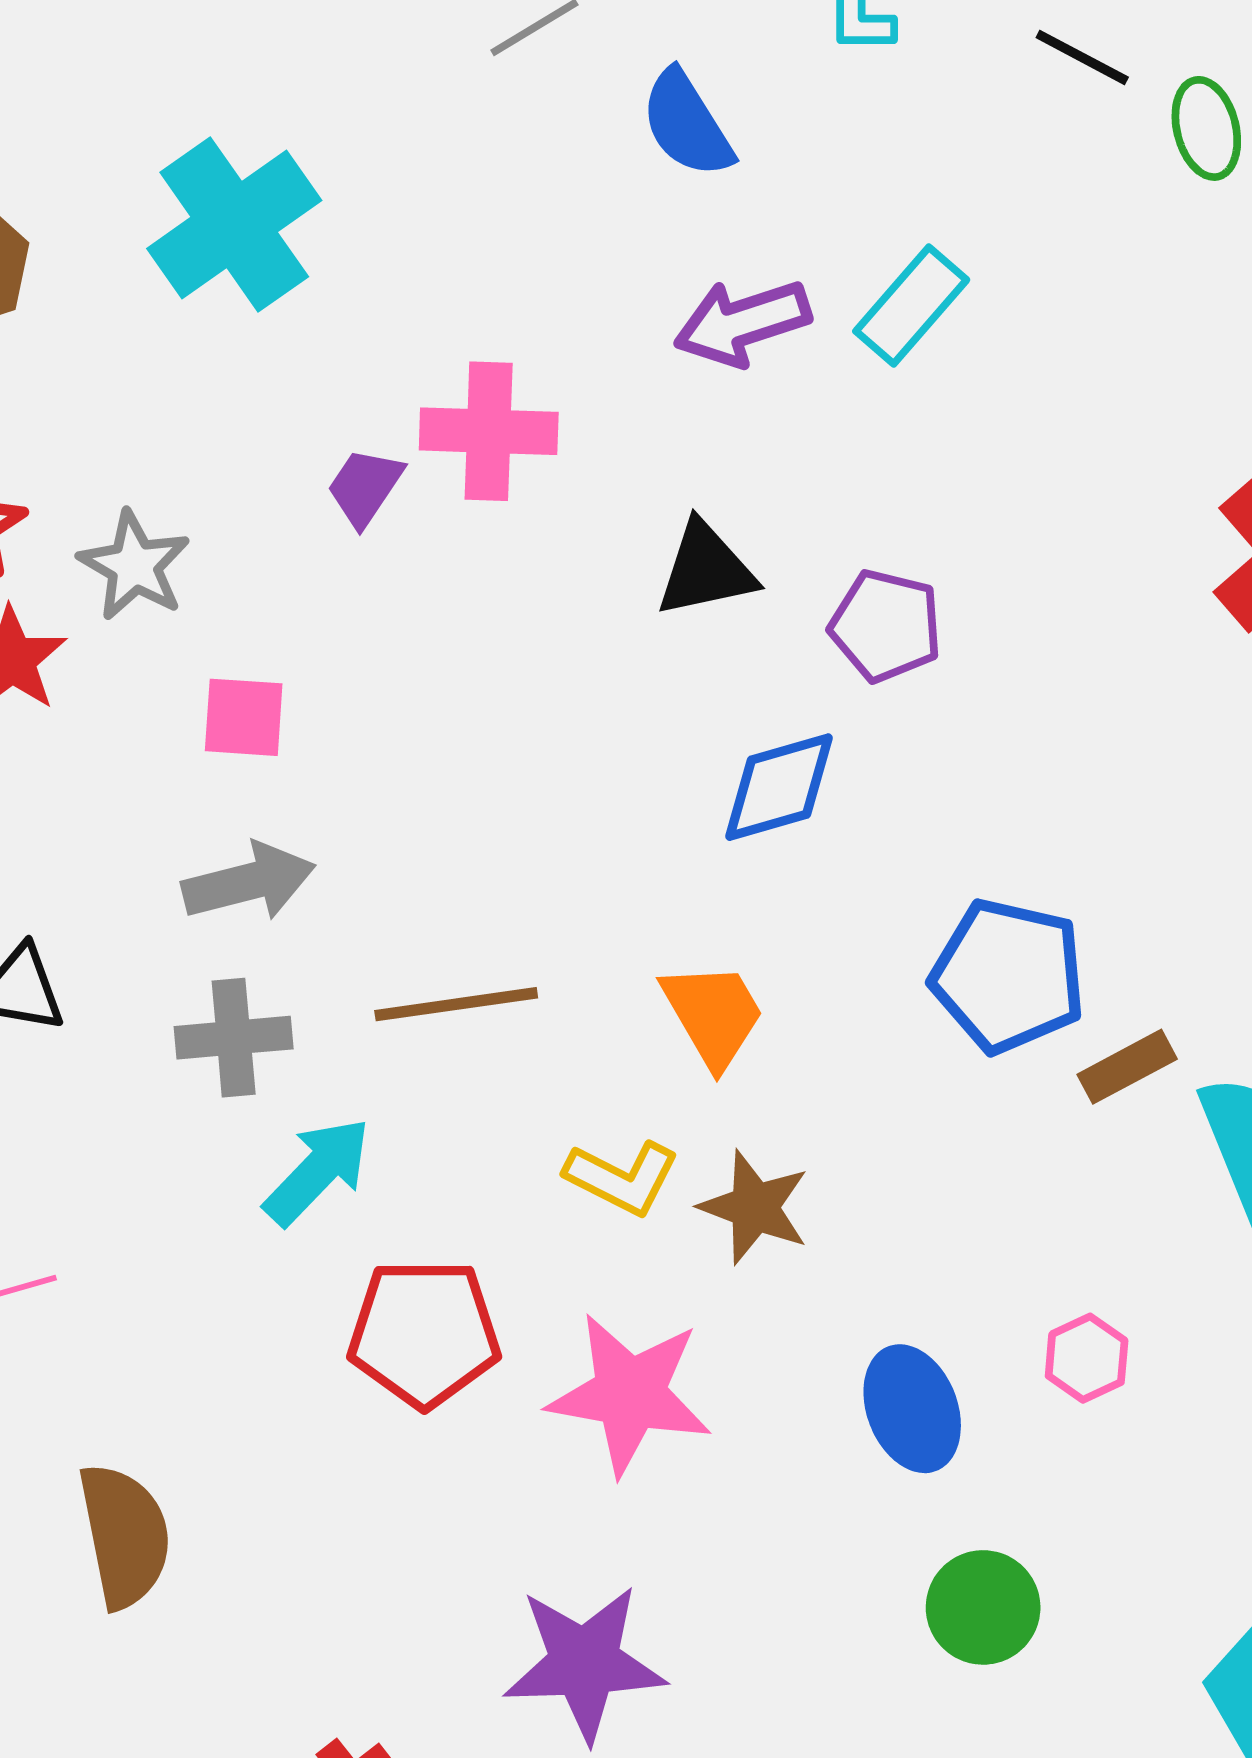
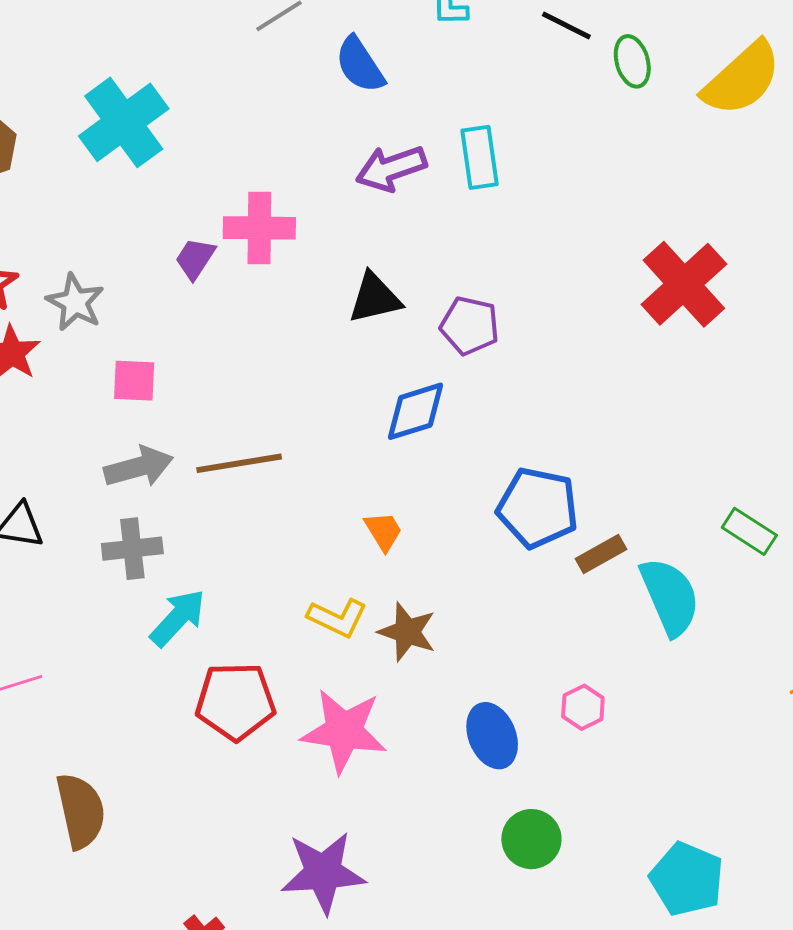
cyan rectangle: (911, 306) -> (479, 157), turned -48
brown line: (456, 1004) -> (239, 463), moved
orange trapezoid: (713, 1014) -> (383, 531), size x0.7

